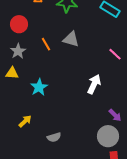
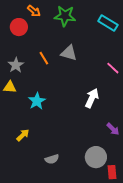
red circle: (19, 24) -> (19, 27), moved
gray circle: (108, 136) -> (96, 157), moved
gray semicircle: (54, 137) -> (52, 159), moved

